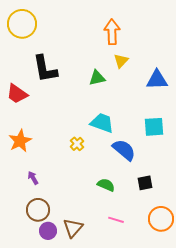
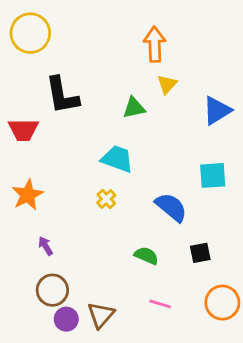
blue triangle: (157, 80) -> (217, 111), turned -30
red trapezoid: (17, 94) -> (23, 130), turned -35
cyan trapezoid: (102, 123) -> (117, 159), moved

